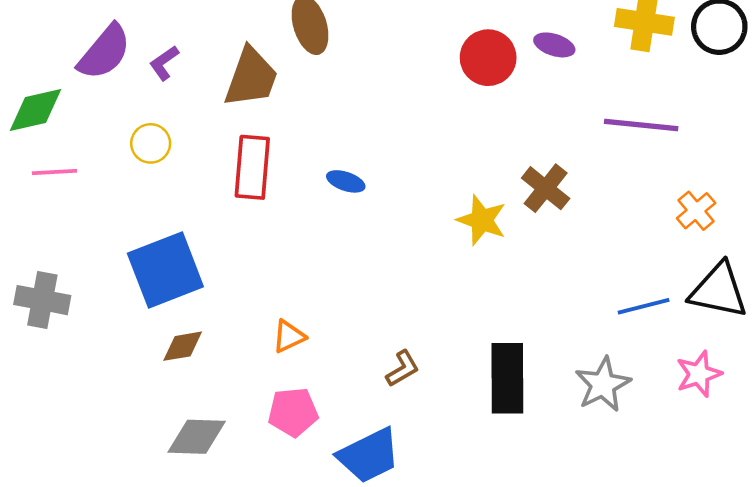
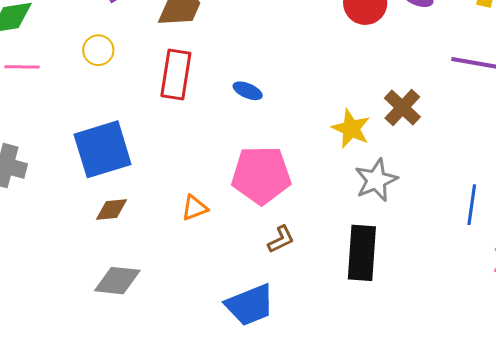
blue line: (644, 306) -> (472, 205), turned -72
gray star: (603, 384) -> (376, 180), moved
pink pentagon: (293, 412) -> (261, 175), moved, size x1.5

